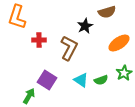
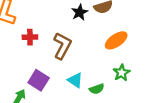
black star: (85, 26) -> (80, 12), moved
green semicircle: (101, 80) -> (97, 89), moved

